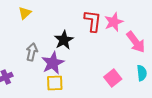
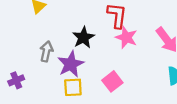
pink star: (114, 22) -> (126, 37), moved, turned -30
pink square: (113, 78) -> (112, 81), moved

